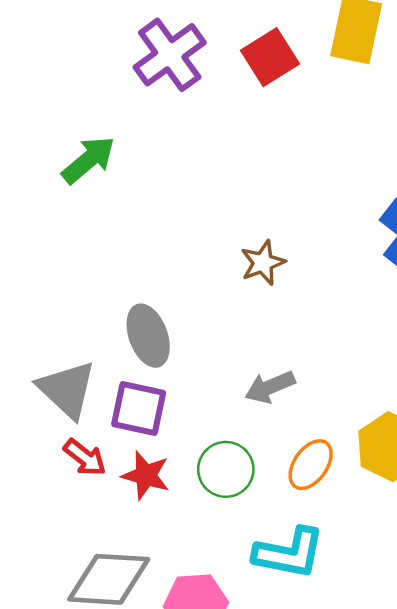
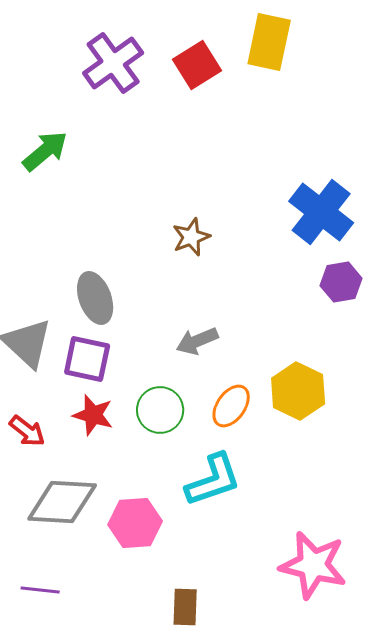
red arrow: (85, 457) -> (27, 431), moved
cyan L-shape: (289, 553) -> (213, 480), turned -30

